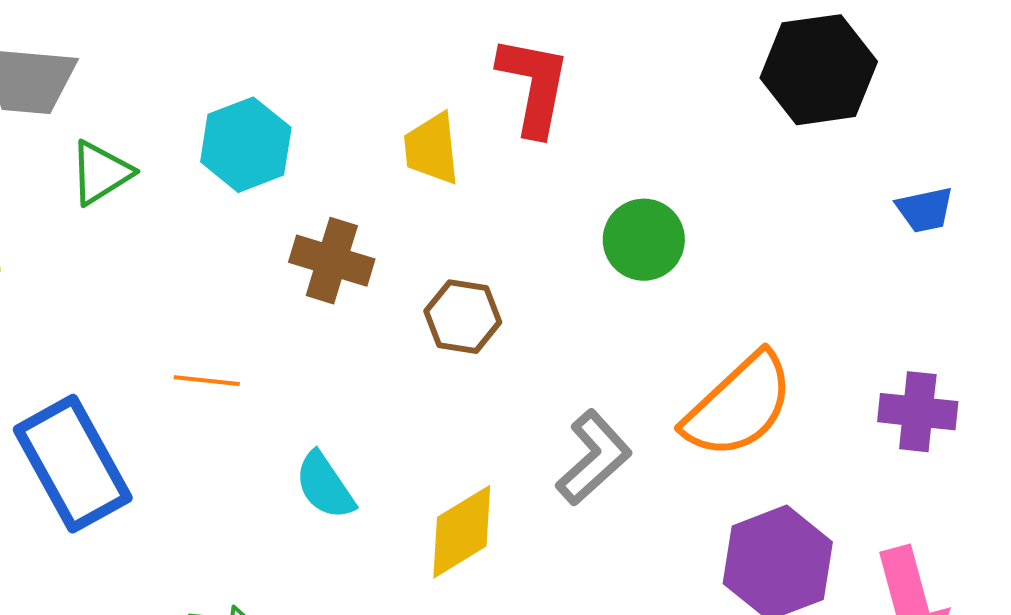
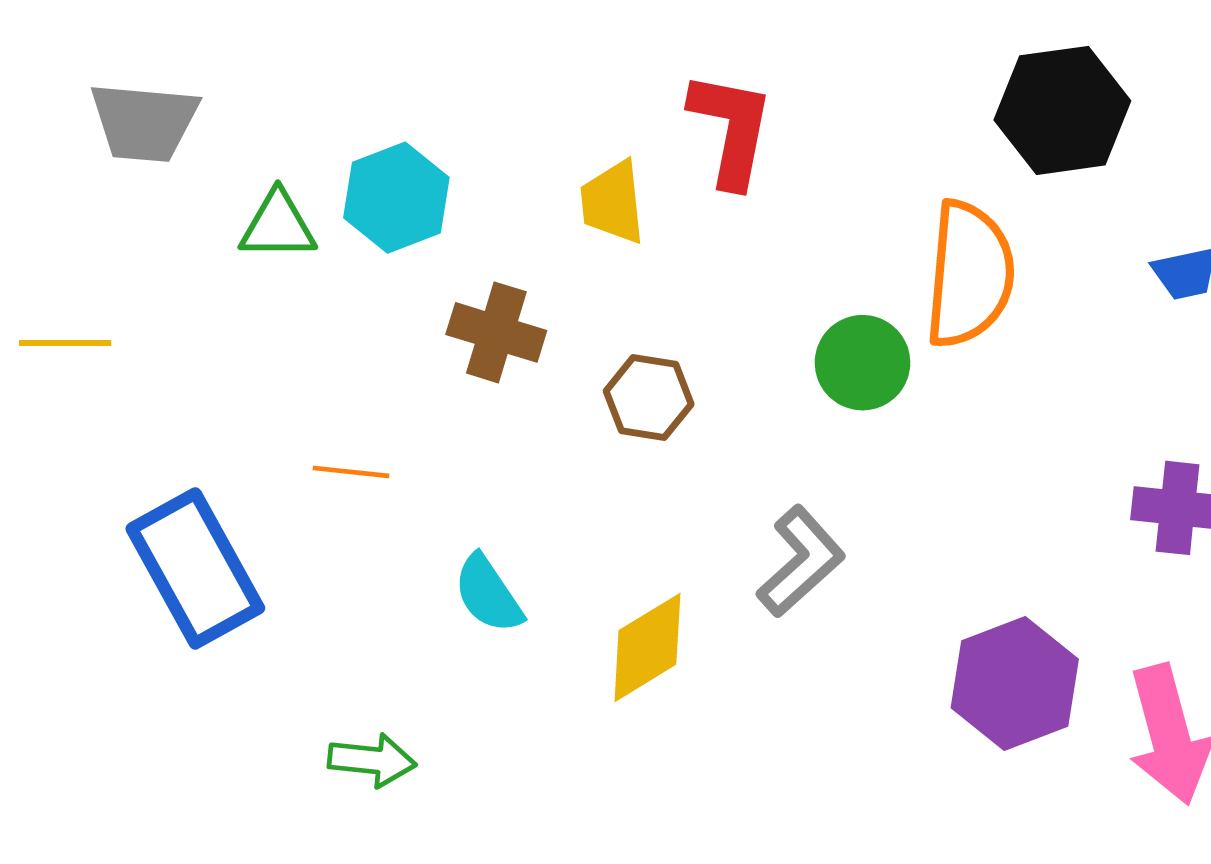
green triangle: (101, 173) -> (278, 226), moved, turned 32
green circle: (644, 240) -> (862, 363), moved
orange semicircle: (739, 406) -> (969, 274), moved, turned -42

